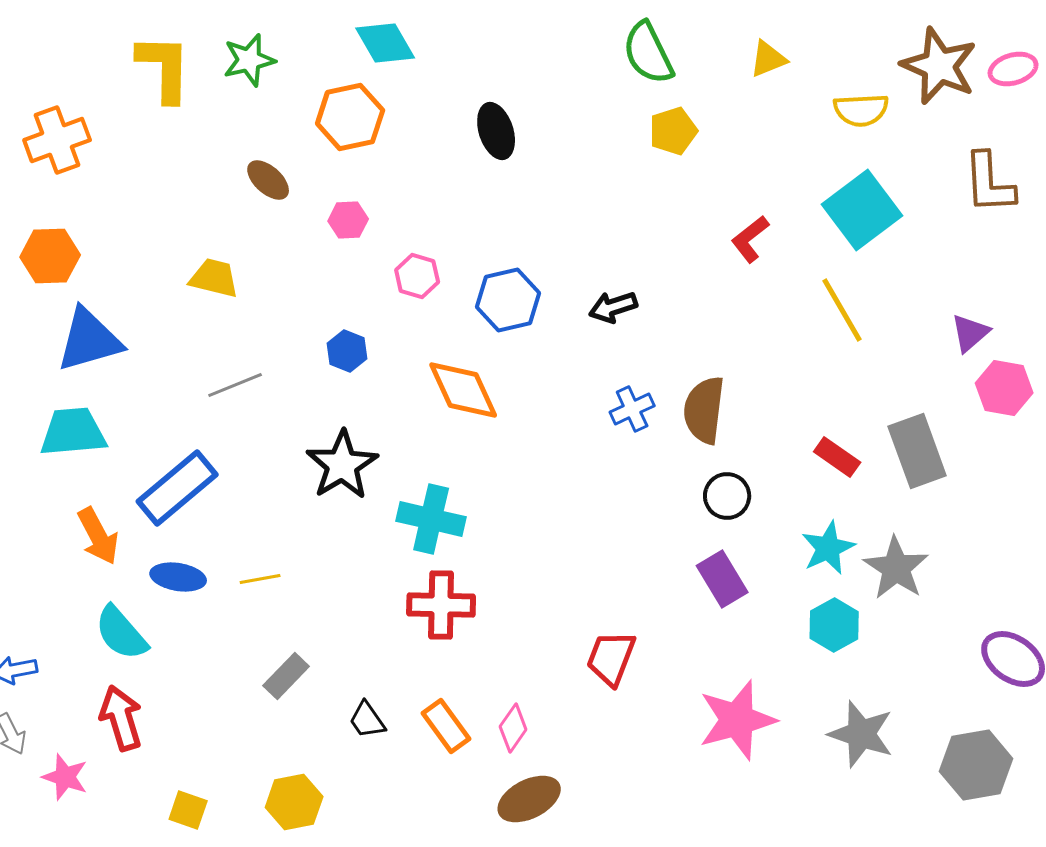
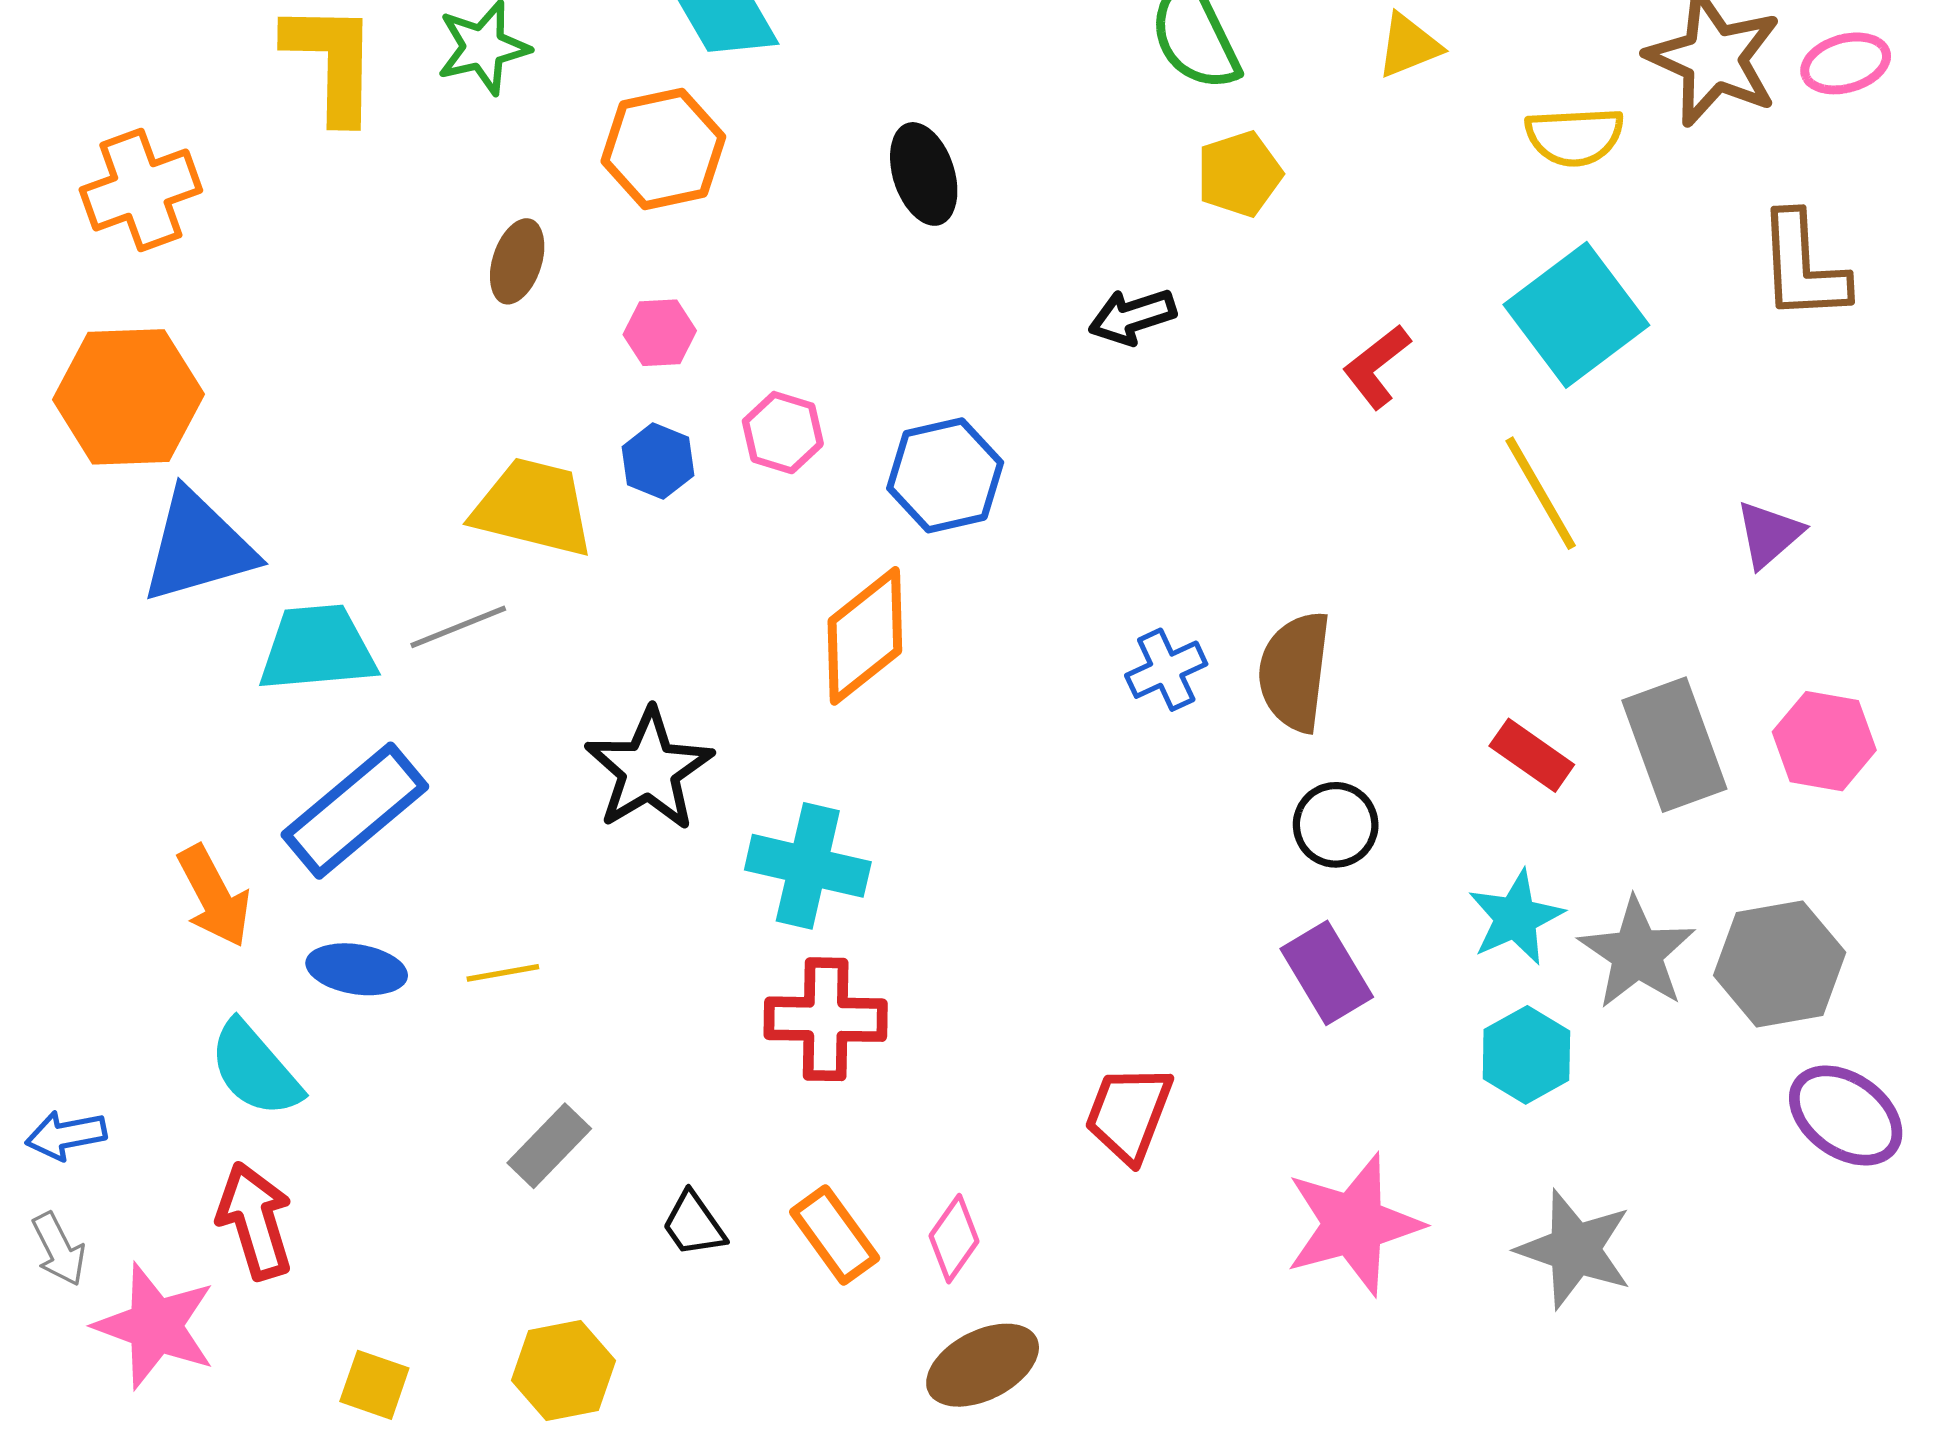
brown ellipse: (268, 180) -> (517, 261), turned 66
orange hexagon: (50, 256) -> (128, 397), size x1.4
yellow trapezoid: (214, 278) -> (533, 507), moved, size x1.4
black arrow: (613, 307) -> (1132, 317), moved
blue hexagon: (347, 351) -> (658, 461), moved
pink hexagon: (1004, 388) -> (1824, 741), moved
orange diamond: (463, 390) -> (865, 636), turned 76
cyan trapezoid: (73, 432) -> (317, 648), moved
gray hexagon: (976, 765) -> (1780, 964), moved
pink star: (65, 777) -> (155, 1326), size x1.5

